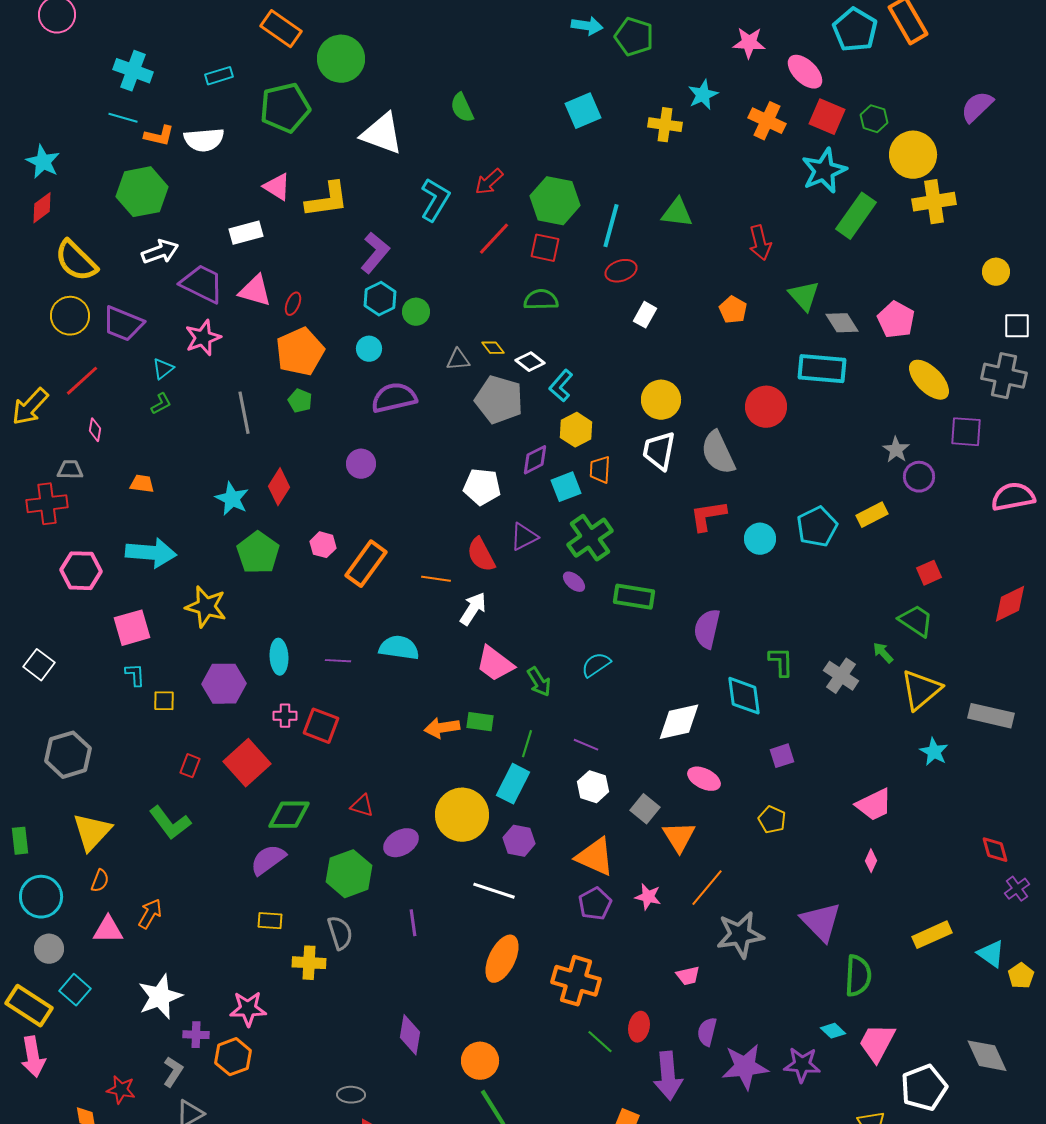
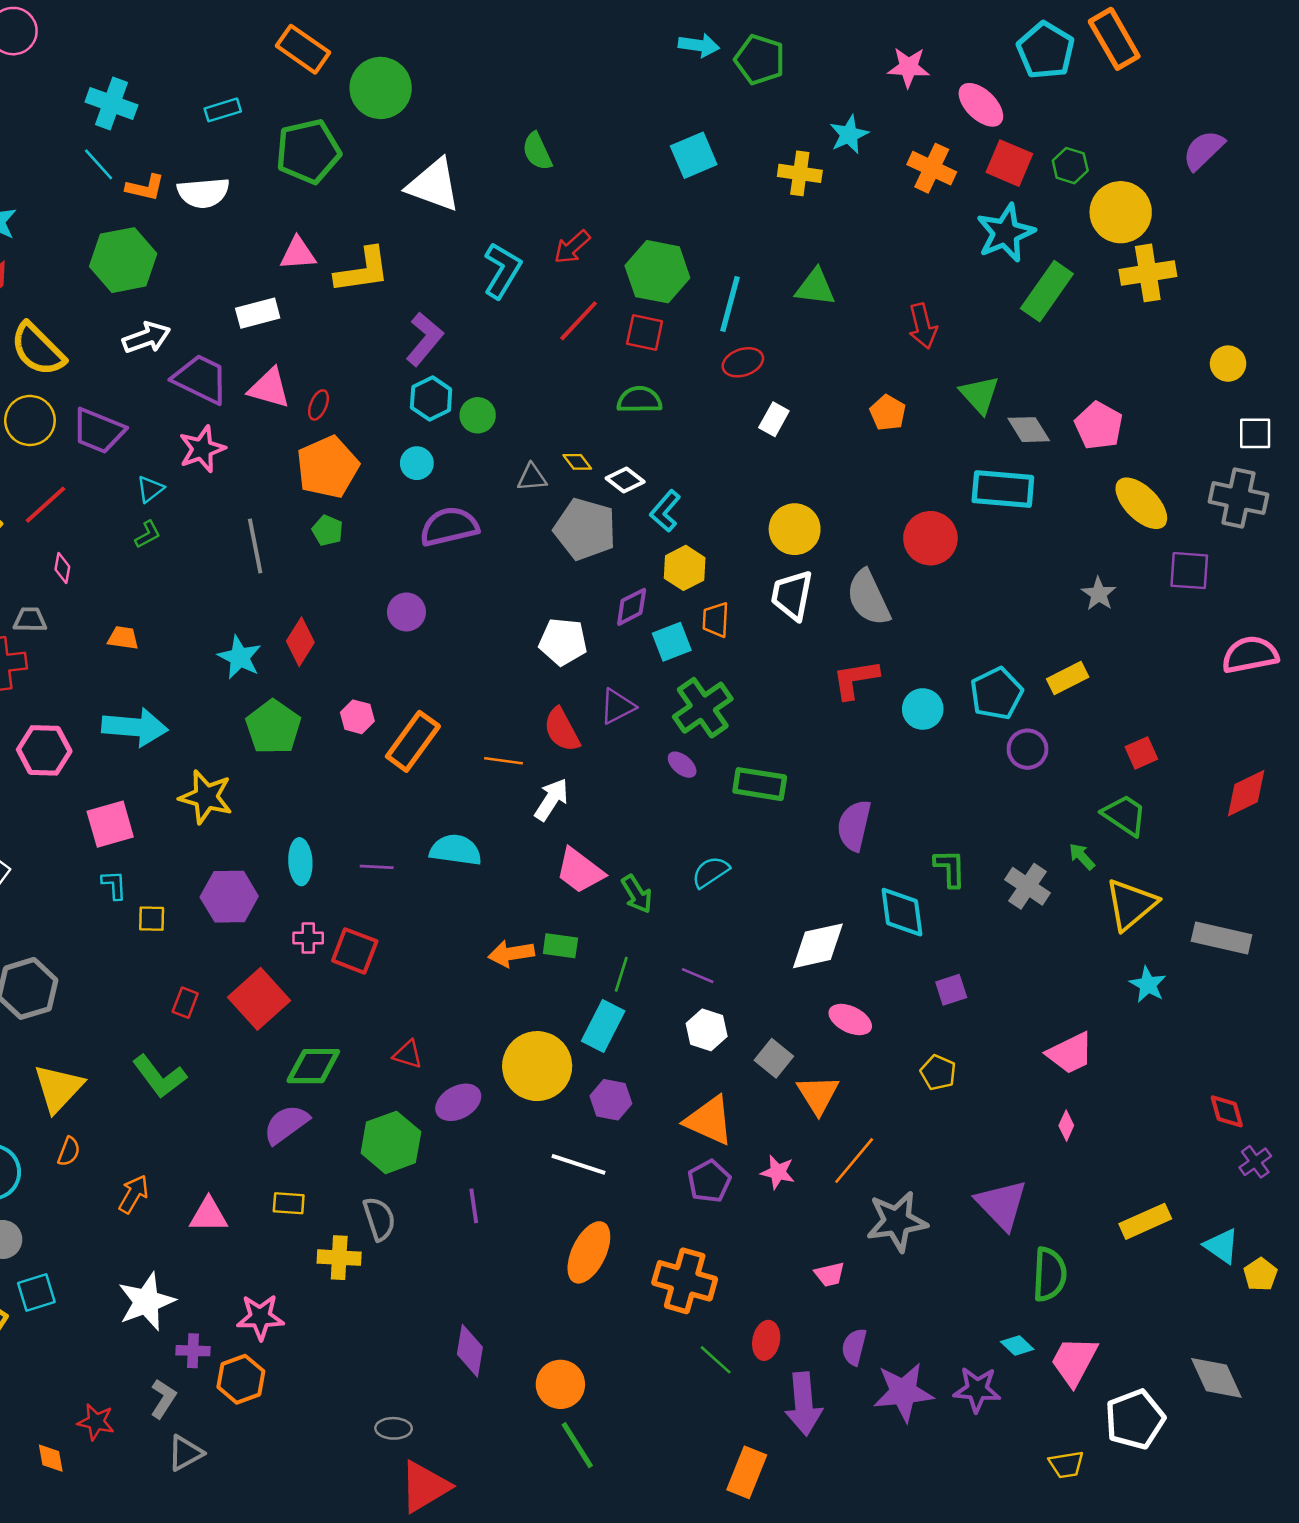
cyan line: (123, 118) -> (99, 164), turned 32
pink triangle: (277, 187) -> (298, 254), turned -36
purple circle: (919, 477) -> (1027, 749), moved
pink triangle: (108, 930) -> (209, 1215), moved
cyan square: (75, 990) -> (36, 1293), turned 32

